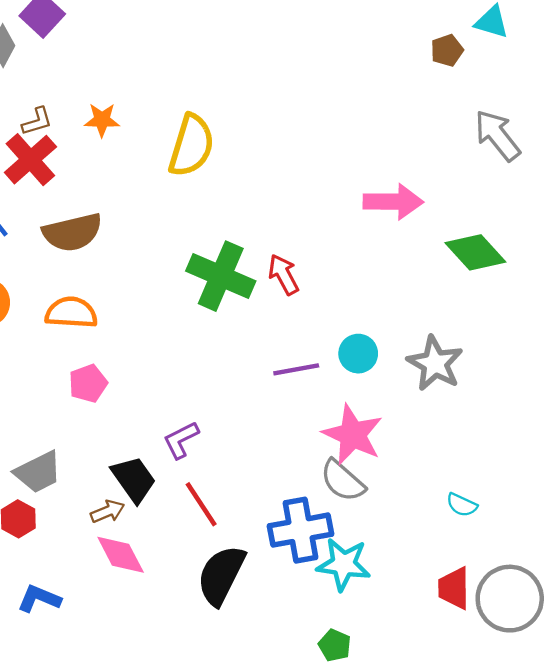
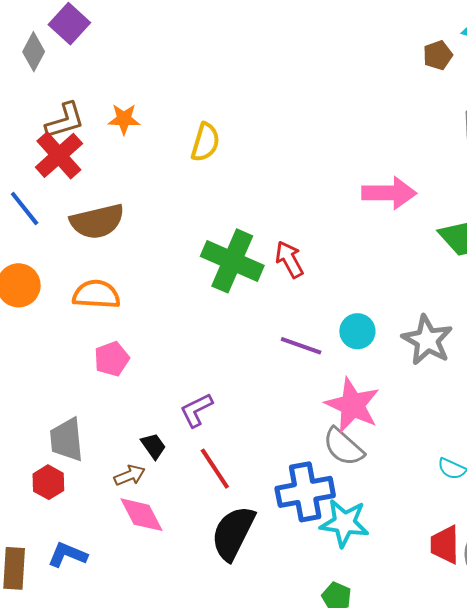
brown L-shape: (37, 121) -> (65, 121), size x1.4
yellow semicircle: (191, 145) -> (205, 142), size x0.7
purple line: (296, 369) -> (301, 346), turned 30
gray trapezoid: (38, 472) -> (67, 440), turned 111
black trapezoid: (134, 479) -> (153, 446), size x0.6

